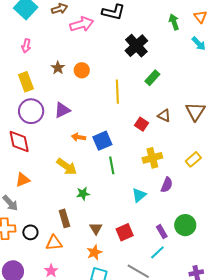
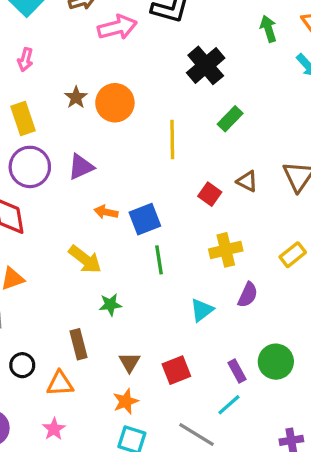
orange circle: (82, 70) -> (115, 103), size x1.5

